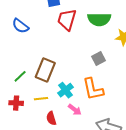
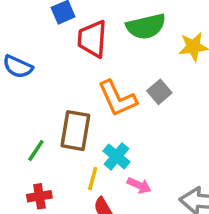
orange L-shape: (93, 89) -> (117, 98), moved
yellow line: (41, 99) -> (93, 179), moved, turned -56

